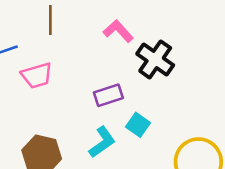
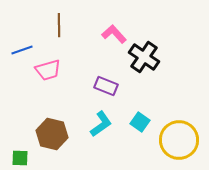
purple rectangle: (108, 95) -> (106, 86), turned 40
cyan square: (138, 125) -> (140, 122), moved

